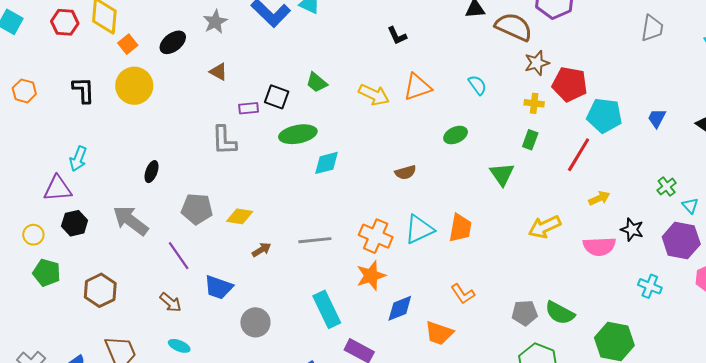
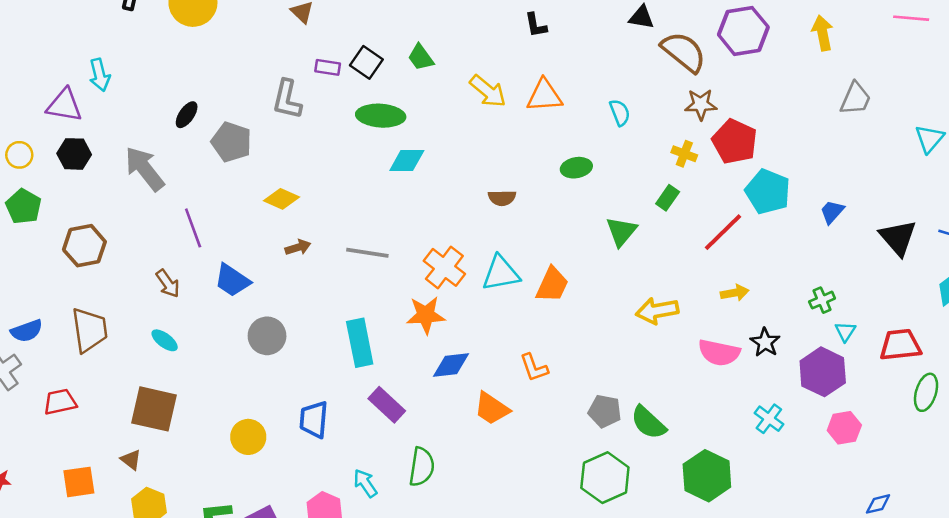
cyan arrow: (78, 159) -> (100, 75), turned -50
gray pentagon: (197, 209) -> (231, 142), moved

